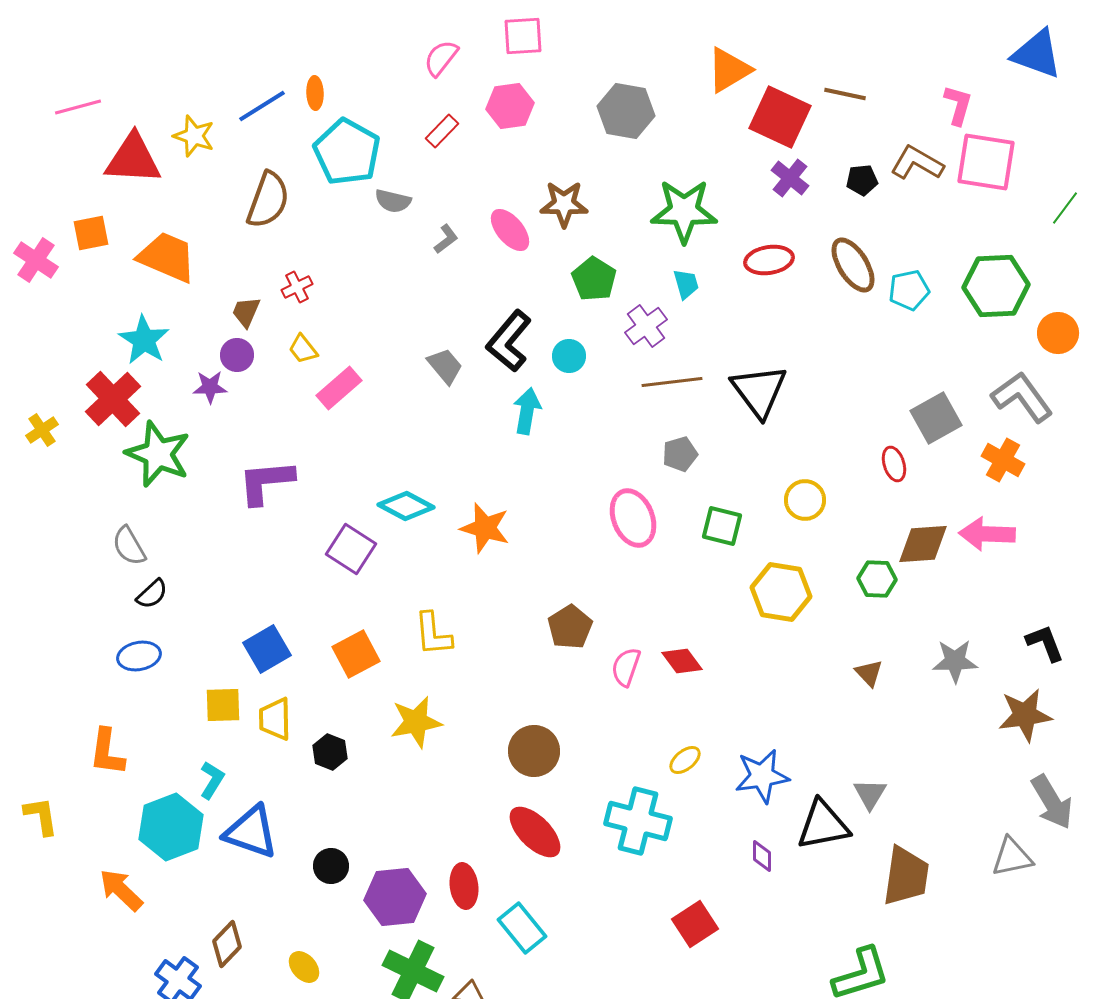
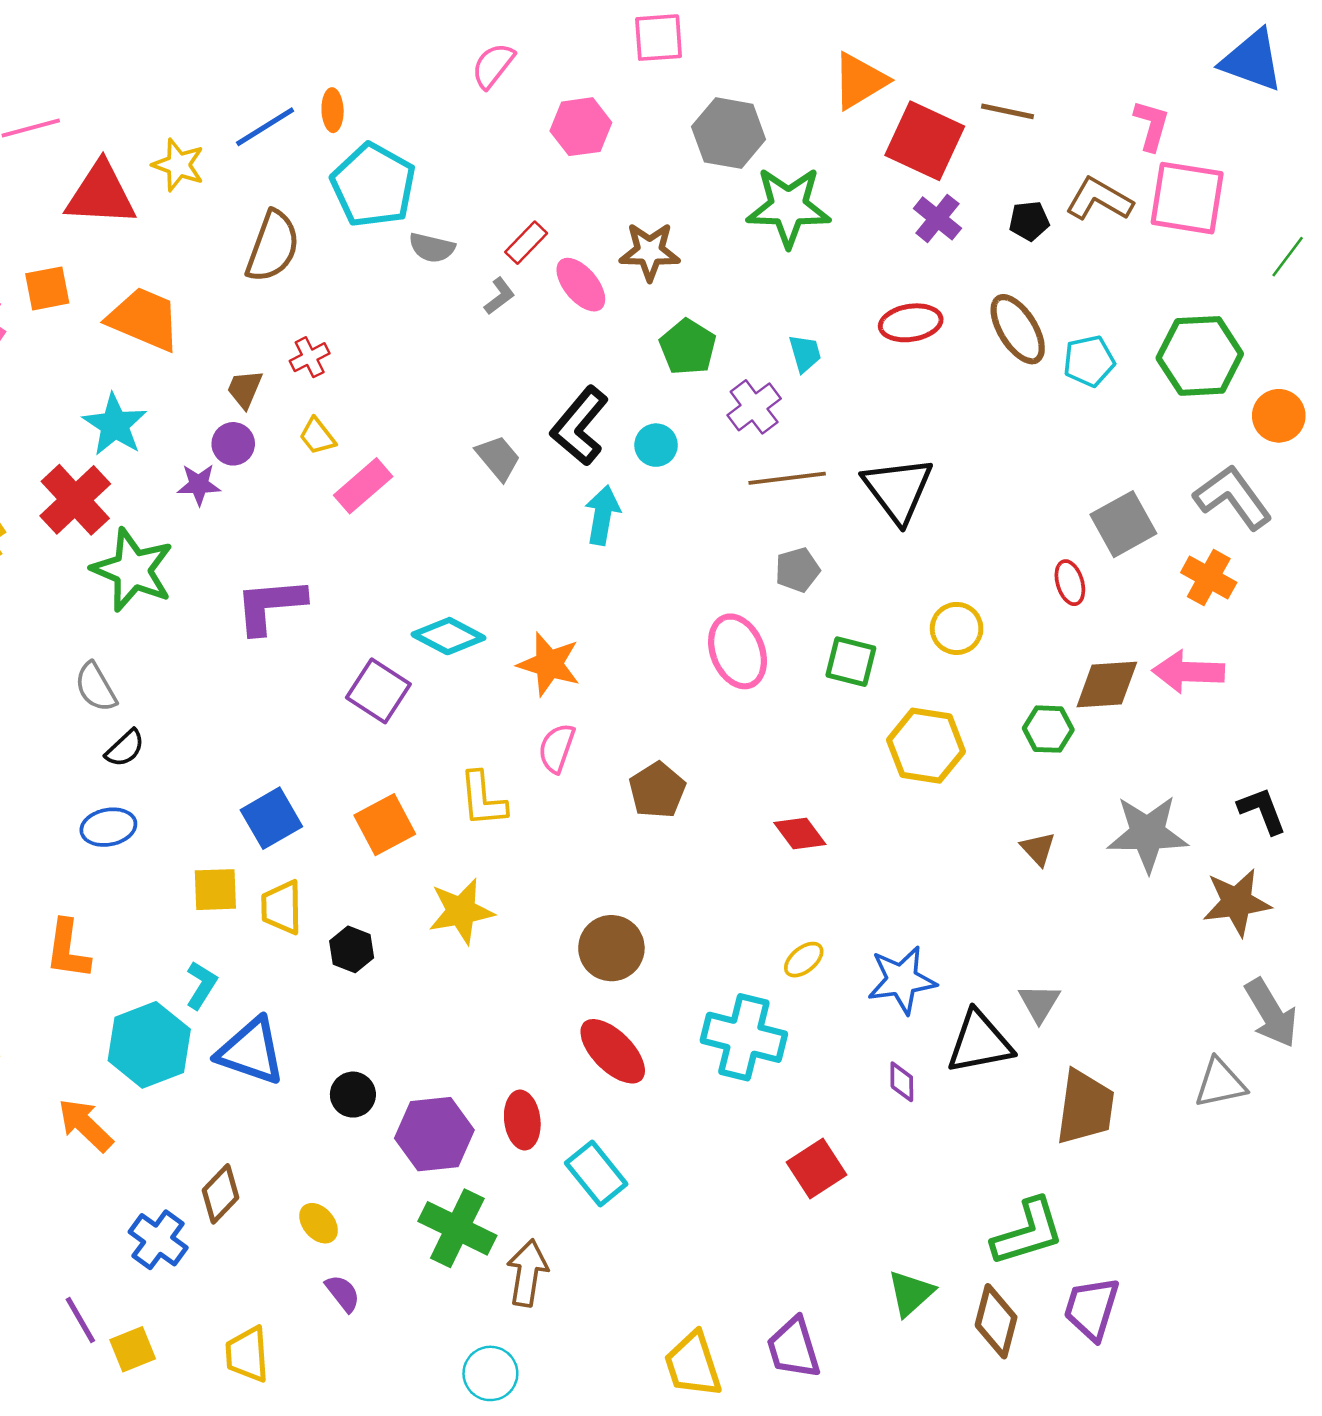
pink square: (523, 36) -> (659, 38), moved
red rectangle: (442, 131) -> (526, 243), moved
green star: (684, 211) -> (788, 207), moved
gray star: (955, 661) -> (1148, 834), size x1.4
pink semicircle: (626, 667) -> (557, 748), moved

